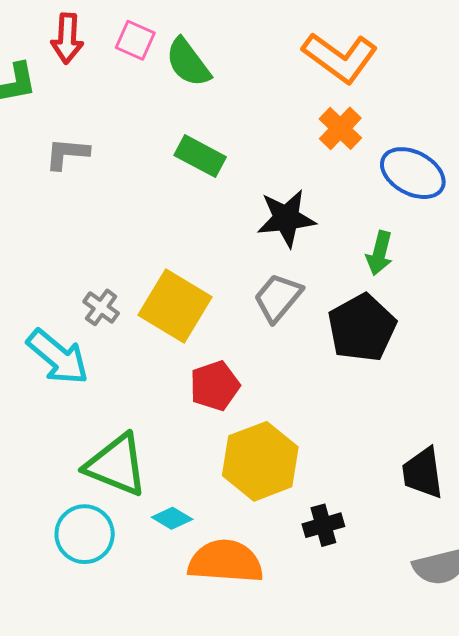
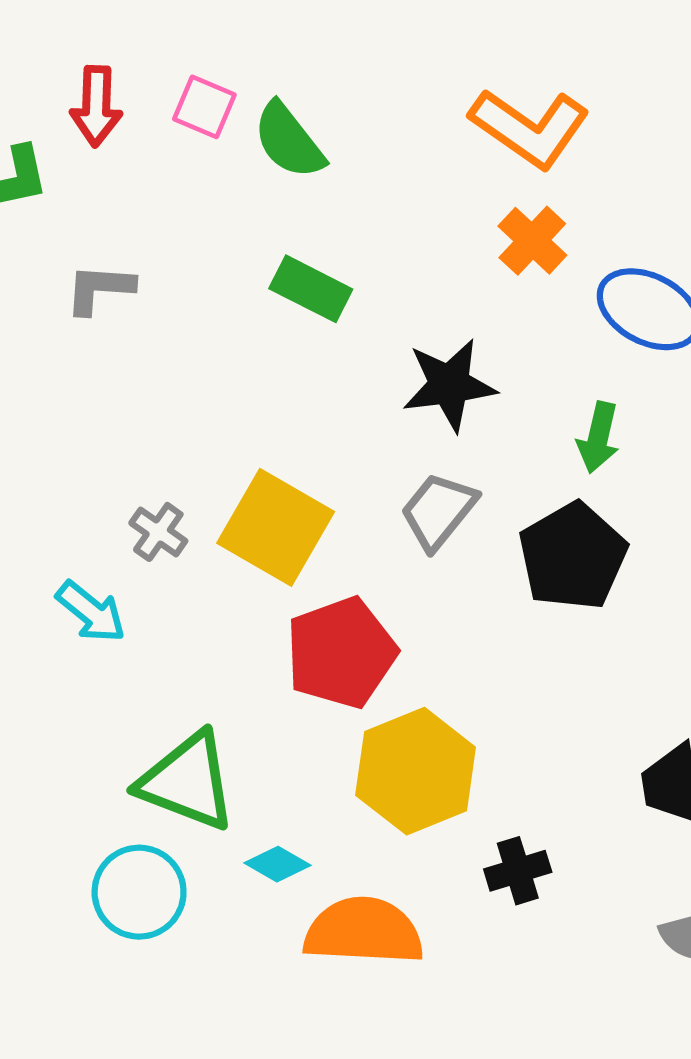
cyan arrow: (58, 357) -> (91, 612), size x0.7
red pentagon: (215, 386) -> (341, 653), size x1.4

